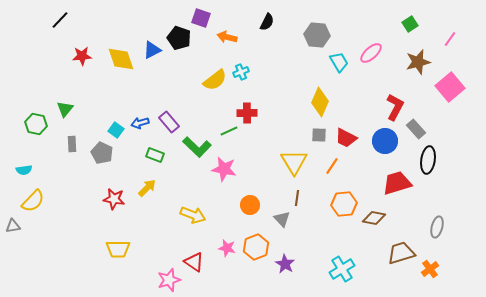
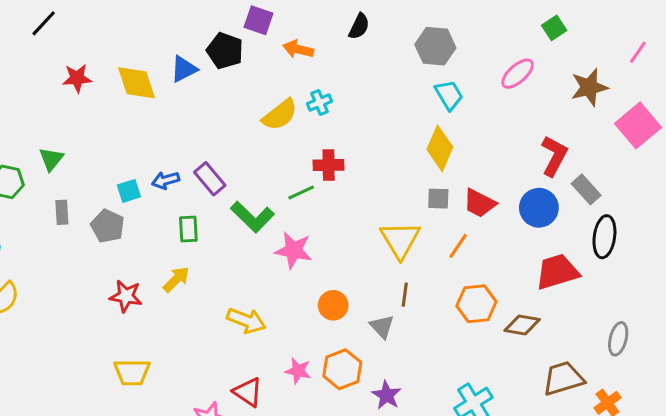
green square: (410, 24) -> (554, 28), moved
cyan trapezoid: (339, 62) -> (449, 95), moved
cyan square: (116, 130) -> (129, 191), turned 35
green rectangle: (155, 155) -> (188, 229), turned 66

